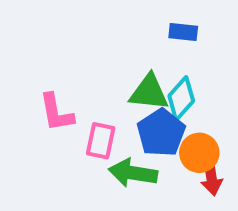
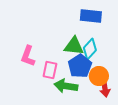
blue rectangle: (183, 32) -> (91, 16), size x1.5
pink L-shape: (56, 113) -> (28, 56), turned 30

